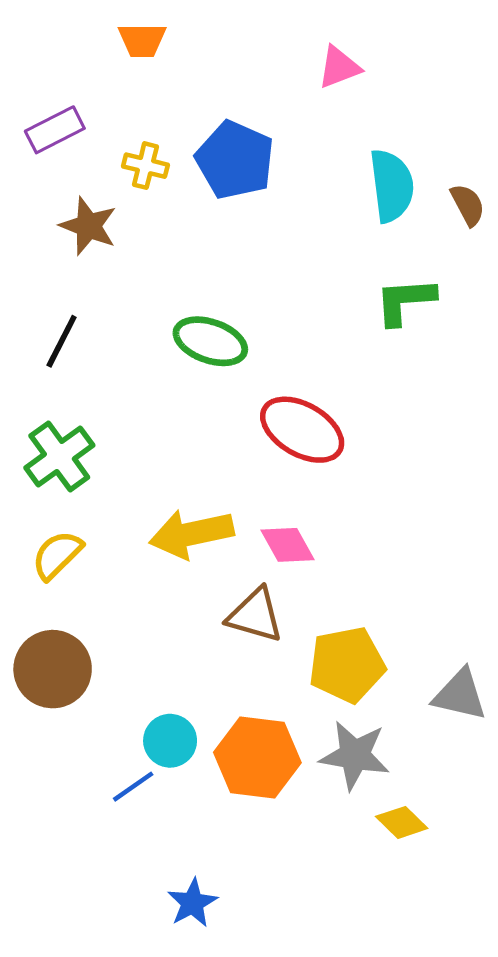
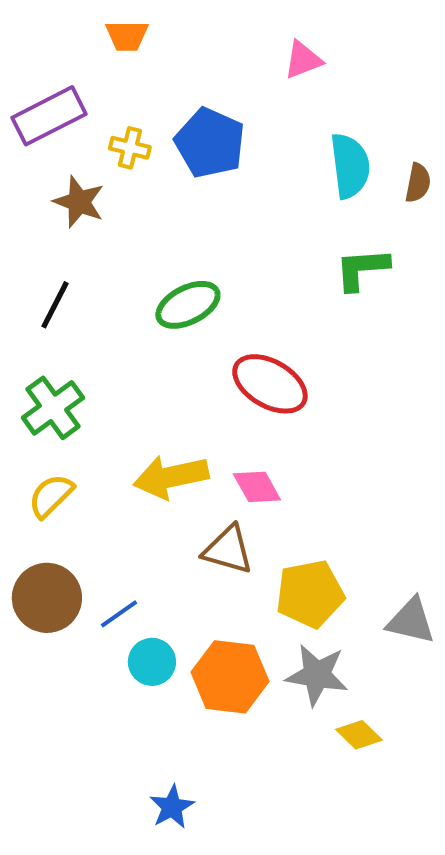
purple rectangle: (55, 130) -> (49, 116), size x1.4
brown semicircle: (468, 205) -> (418, 183), turned 39
green ellipse: (210, 341) -> (188, 305), turned -46
blue line: (133, 787) -> (119, 614), moved

